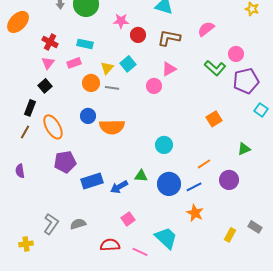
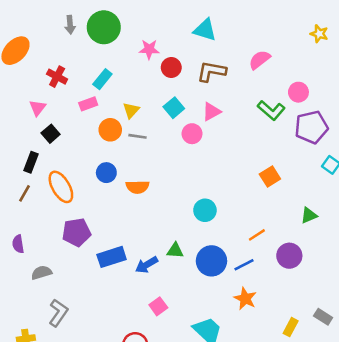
cyan rectangle: (85, 44) -> (102, 79), turned -63
pink triangle: (48, 63) -> (38, 108), moved
cyan square: (128, 64) -> (174, 108), moved
orange semicircle: (112, 127) -> (137, 187), size x0.7
gray semicircle: (78, 224) -> (41, 273), moved

